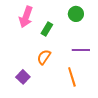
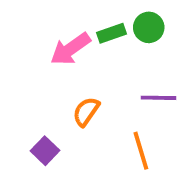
pink arrow: (26, 17) -> (70, 49), moved, turned 35
green rectangle: (47, 29) -> (112, 33), moved, turned 40

